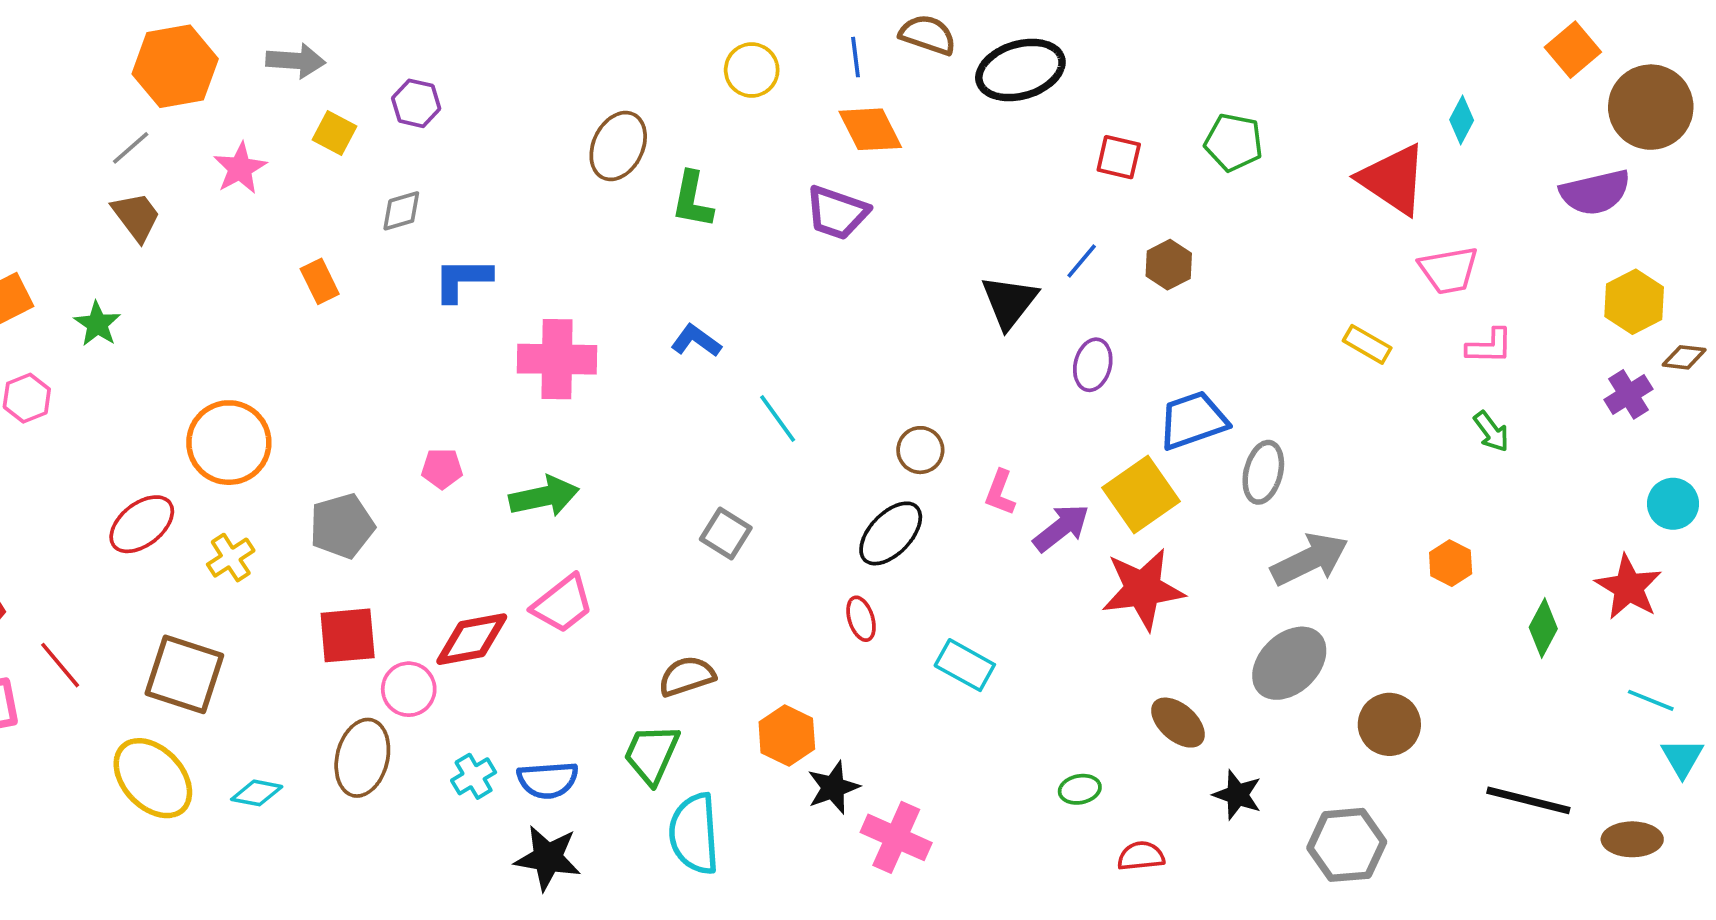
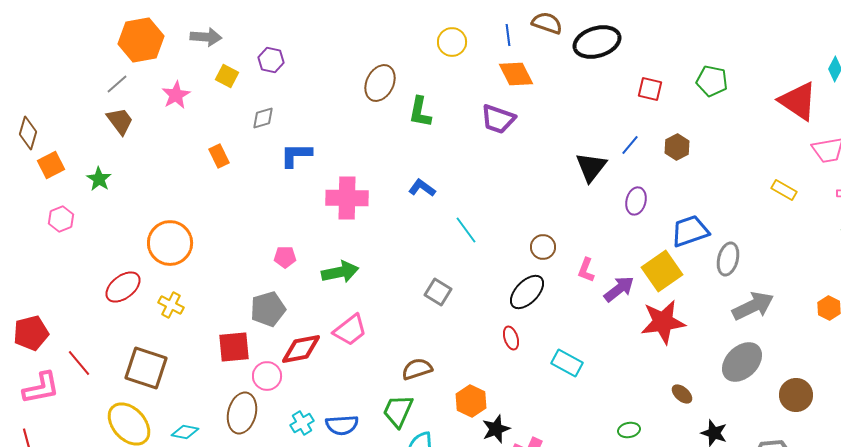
gray pentagon: (342, 526) -> (268, 309), moved
yellow cross: (231, 558) -> (171, 305), turned -30
brown ellipse: (1178, 723) -> (682, 394), size x0.7

